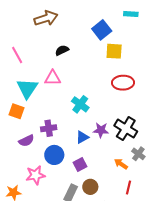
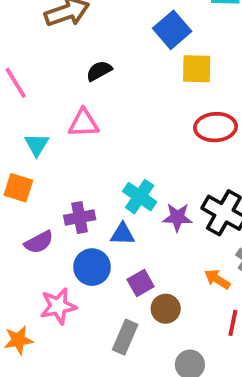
cyan triangle: (27, 89) -> (37, 145), size x0.6
cyan cross: (80, 104) -> (140, 197), moved
blue triangle: (82, 137) -> (123, 234), moved, turned 32
brown circle: (90, 187) -> (166, 309), moved

